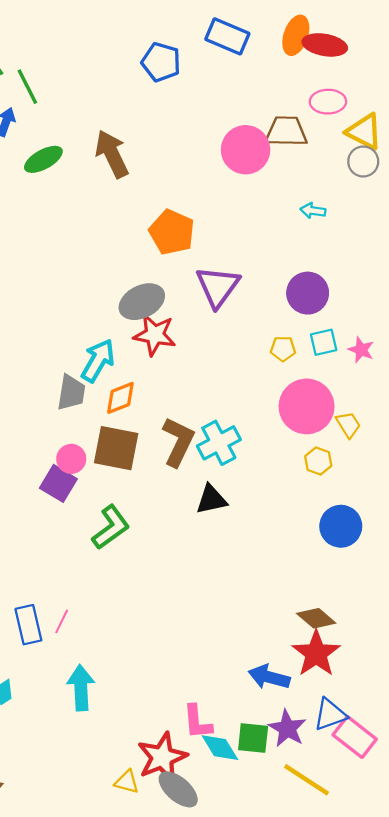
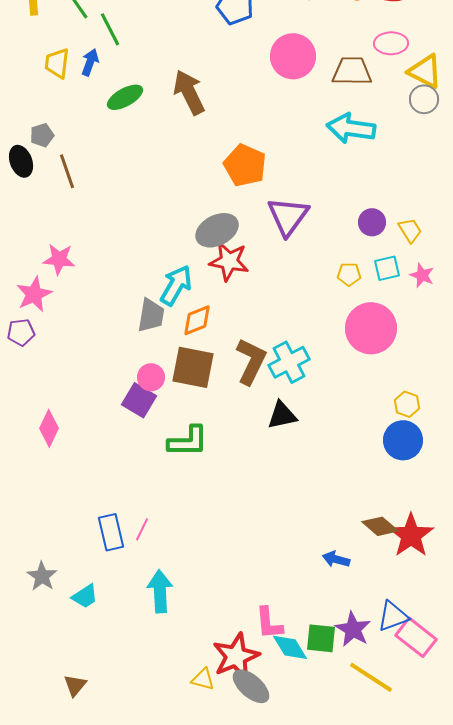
pink circle: (246, 150) -> (293, 56), moved
cyan arrow: (313, 211) -> (351, 128), moved, size x2.0
purple circle: (308, 293) -> (372, 222), size x0.7
yellow trapezoid: (348, 425) -> (410, 230), moved
yellow hexagon: (318, 461) -> (407, 404), moved
green L-shape: (111, 527) -> (188, 441), turned 36
red star: (316, 654) -> (411, 535), moved
blue arrow: (269, 677) -> (336, 559), moved, size x0.7

